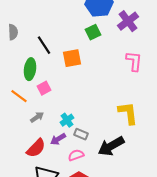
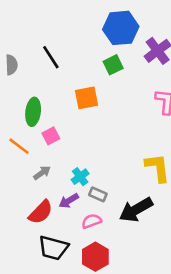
black line: (44, 45) -> (51, 57), moved

